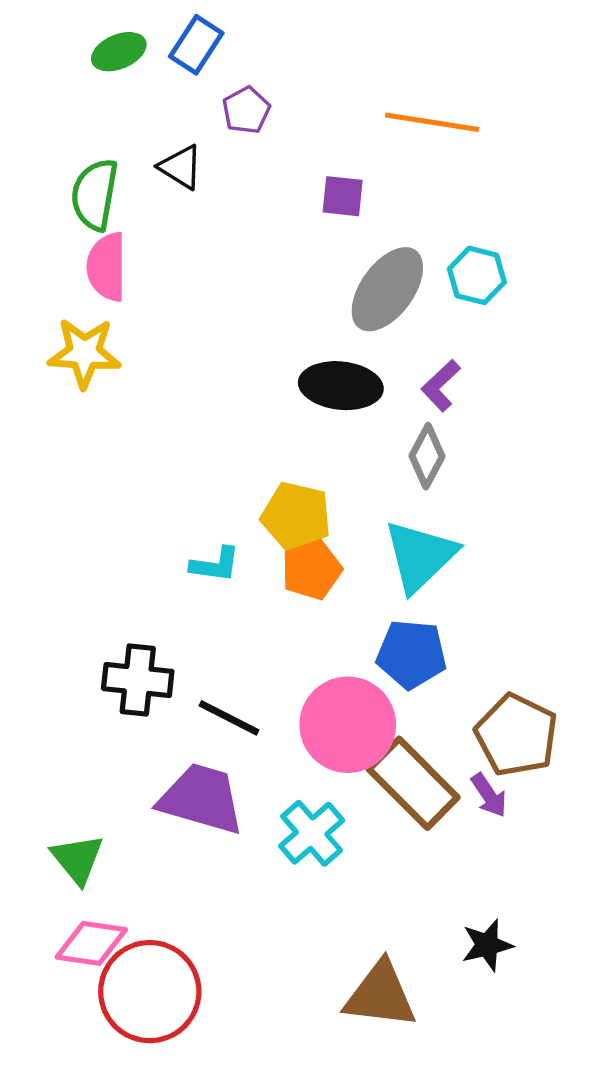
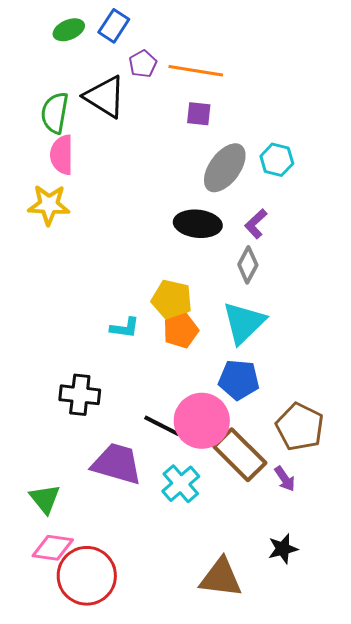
orange line: (432, 122) -> (196, 71), moved
black triangle: (181, 167) -> (105, 97), size x1.6
black line: (229, 718) -> (162, 426), moved
purple arrow: (489, 795) -> (285, 479), moved

